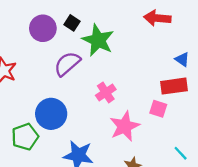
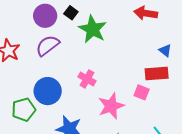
purple semicircle: (67, 64) -> (48, 46), moved
pink cross: (106, 92) -> (87, 79), moved, turned -30

